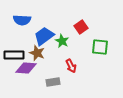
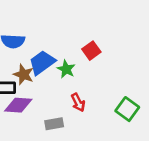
green square: (100, 47) -> (127, 109), moved, turned 30
brown star: (37, 53) -> (24, 74), moved

